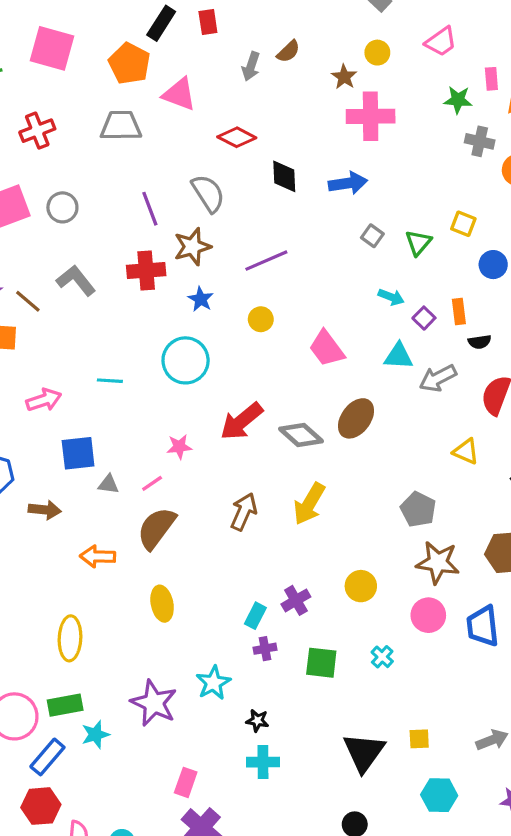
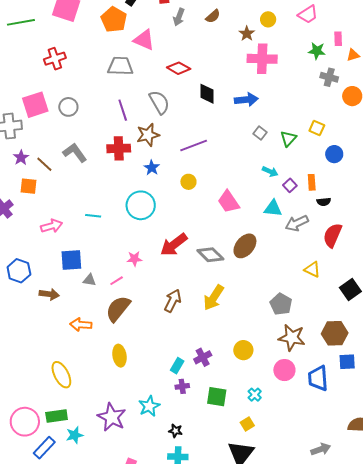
gray arrow: (251, 66) -> (179, 17), moved
gray trapezoid: (121, 126) -> (120, 66), moved
yellow ellipse: (70, 638) -> (61, 375), turned -32
yellow square: (419, 739) -> (247, 424), moved, turned -32

